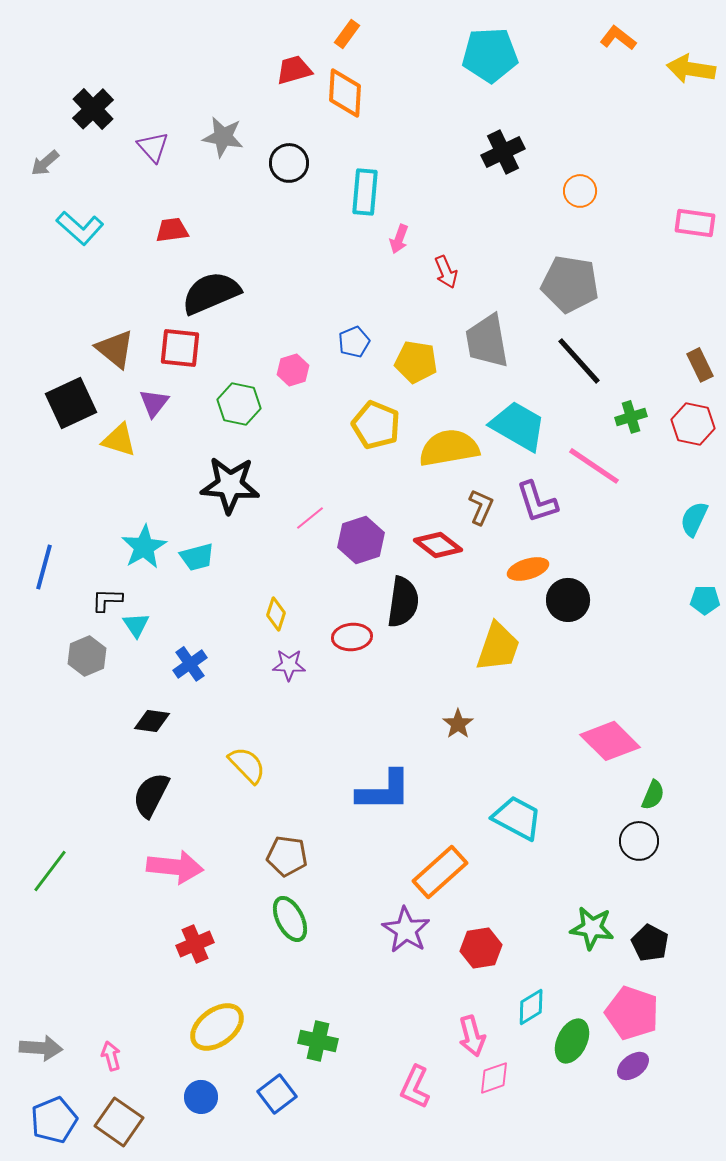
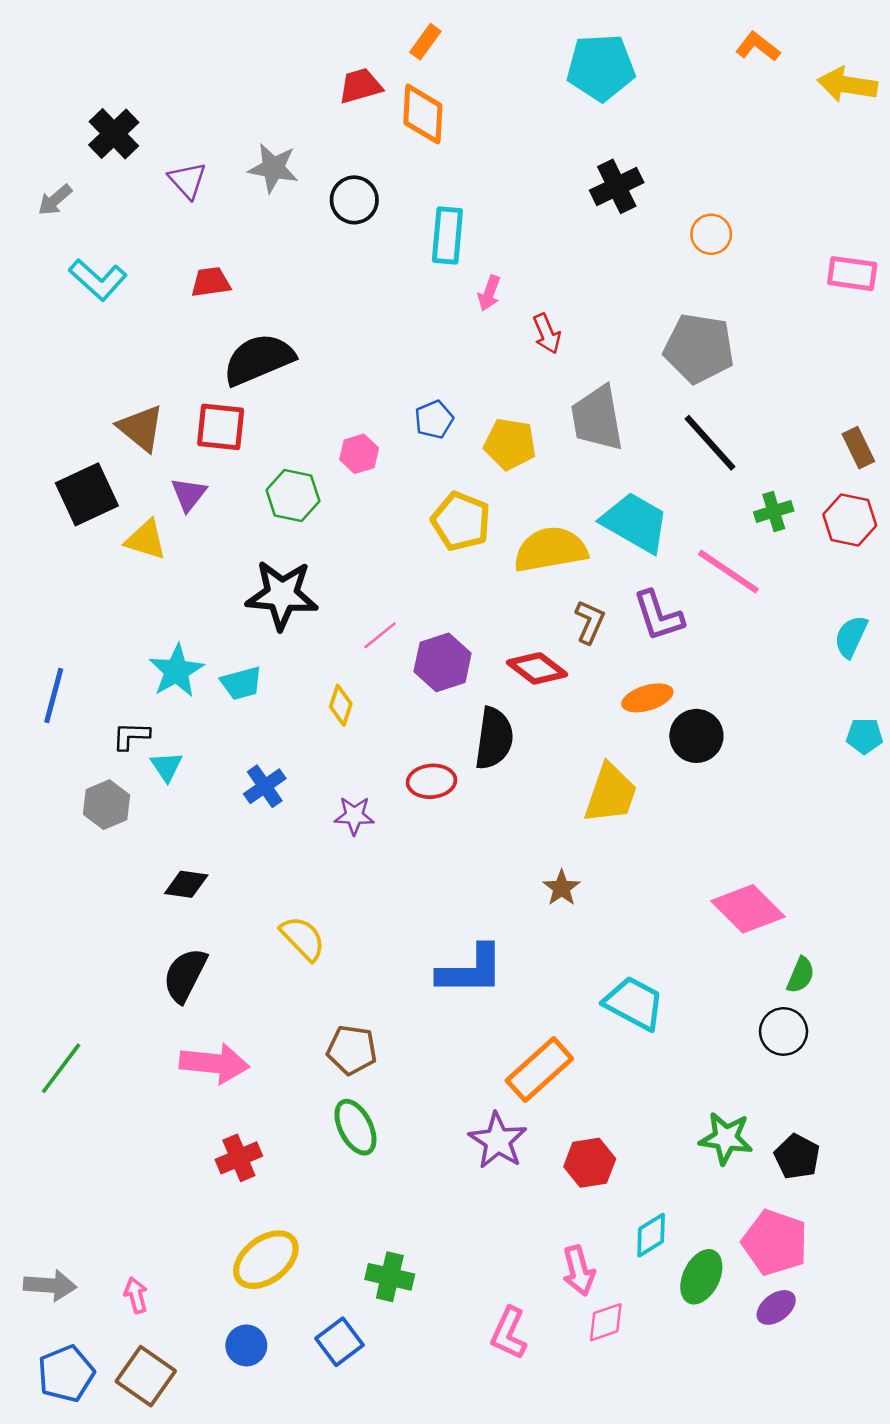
yellow diamond: (276, 614) -> (341, 705), moved
blue cross: (190, 664) -> (265, 786), moved

